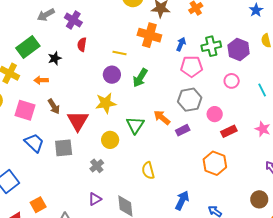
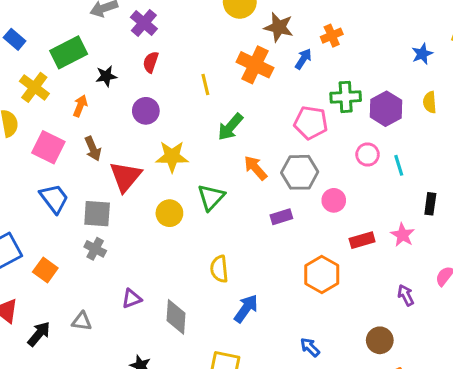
blue arrow: (181, 44) -> (303, 59), moved
yellow line: (120, 53) -> (205, 84), turned 56
purple circle: (112, 75) -> (146, 111), moved
orange arrow: (41, 80) -> (80, 106), turned 104
cyan line: (262, 90) -> (399, 165), moved
orange arrow: (162, 118) -> (255, 168), moved
red rectangle: (229, 131) -> (362, 240), moved
gray cross: (97, 166) -> (95, 249), moved, turned -32
blue arrow: (182, 200) -> (246, 308), moved
orange square: (38, 205) -> (45, 270), moved, turned -35

